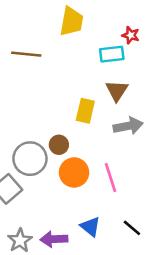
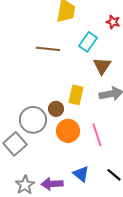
brown line: (26, 54) -> (48, 49), moved
cyan rectangle: (112, 54) -> (88, 42), moved, turned -48
yellow rectangle: (85, 111) -> (76, 95), moved

